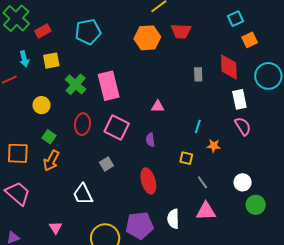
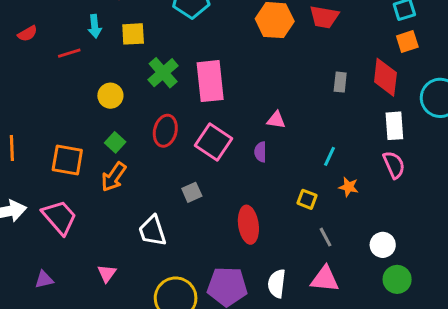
orange square: (250, 40) -> (407, 42), moved
purple semicircle: (150, 140) -> (260, 152), moved

